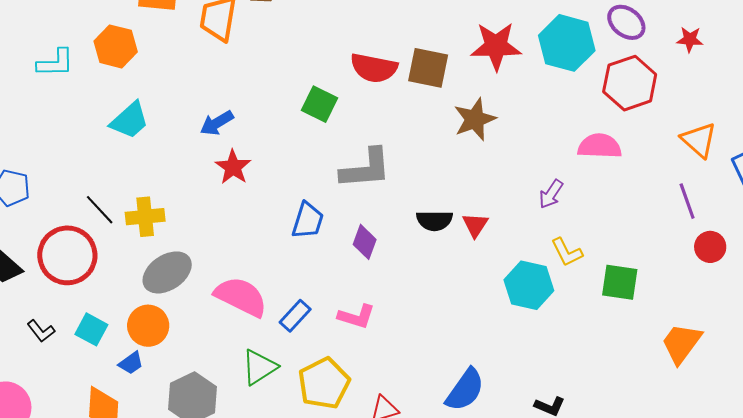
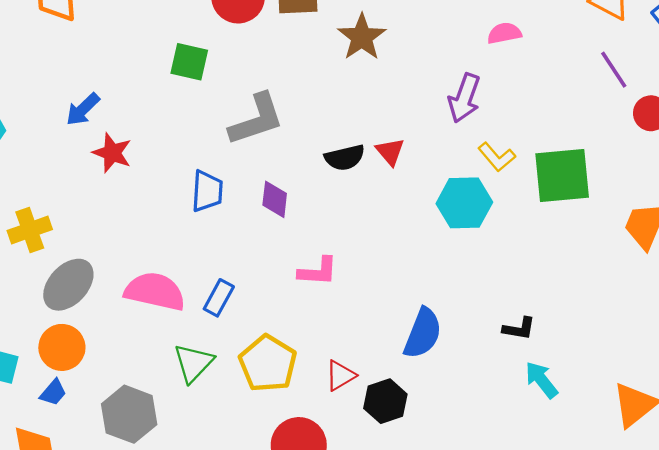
pink semicircle: (600, 146) -> (504, 33), size x0.7
purple arrow: (551, 194) -> (464, 98), size x1.4
green square: (620, 282) -> (562, 175), size x1.4
pink L-shape: (356, 316) -> (318, 271), moved

